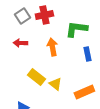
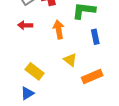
yellow rectangle: (36, 77) -> (35, 71), moved
yellow triangle: (55, 84) -> (70, 60), moved

